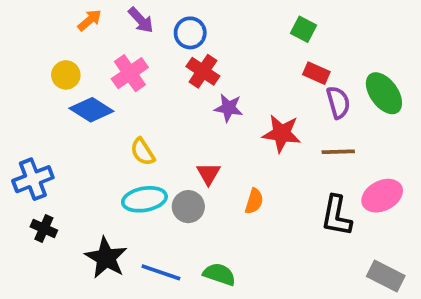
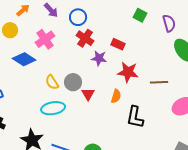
red rectangle: (316, 73) -> (118, 44), moved
yellow circle: (66, 75) -> (10, 30), moved
purple semicircle: (338, 102) -> (169, 23), moved
orange semicircle: (254, 201) -> (116, 96), moved
gray circle: (188, 207) -> (73, 82), moved
black L-shape: (336, 216) -> (135, 117), moved

